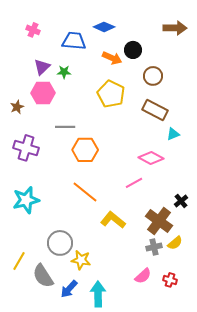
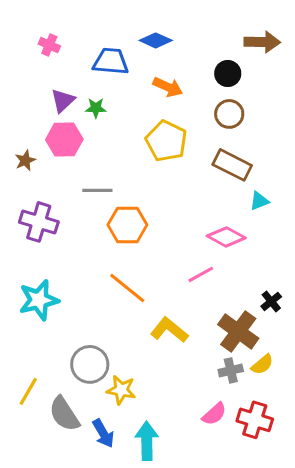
black circle: (133, 50) -> (228, 73), moved
red cross: (170, 280) -> (255, 420), size x1.6
blue arrow: (69, 289) -> (103, 433), turned -72

